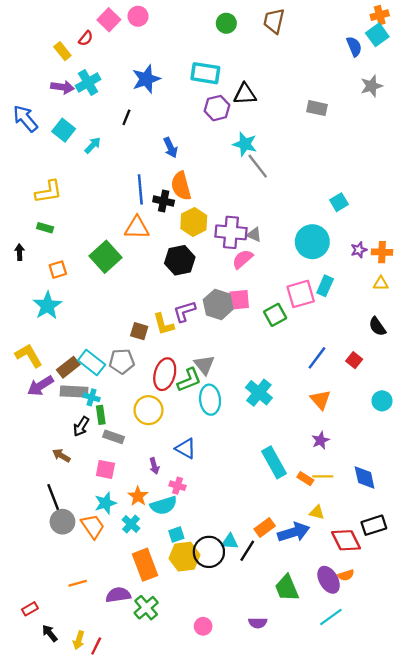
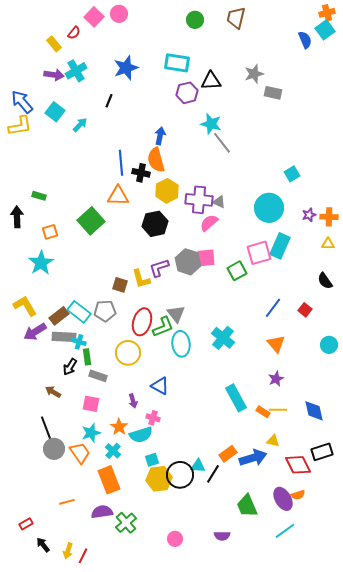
gray star: (372, 86) -> (254, 74), moved
blue arrow: (171, 148) -> (160, 136), moved, turned -144
yellow L-shape: (49, 192) -> (20, 126), moved
black arrow: (19, 252) -> (17, 217), size x1.5
cyan rectangle: (325, 286) -> (280, 246), size x1.4
orange rectangle: (145, 565) -> (109, 480), moved

